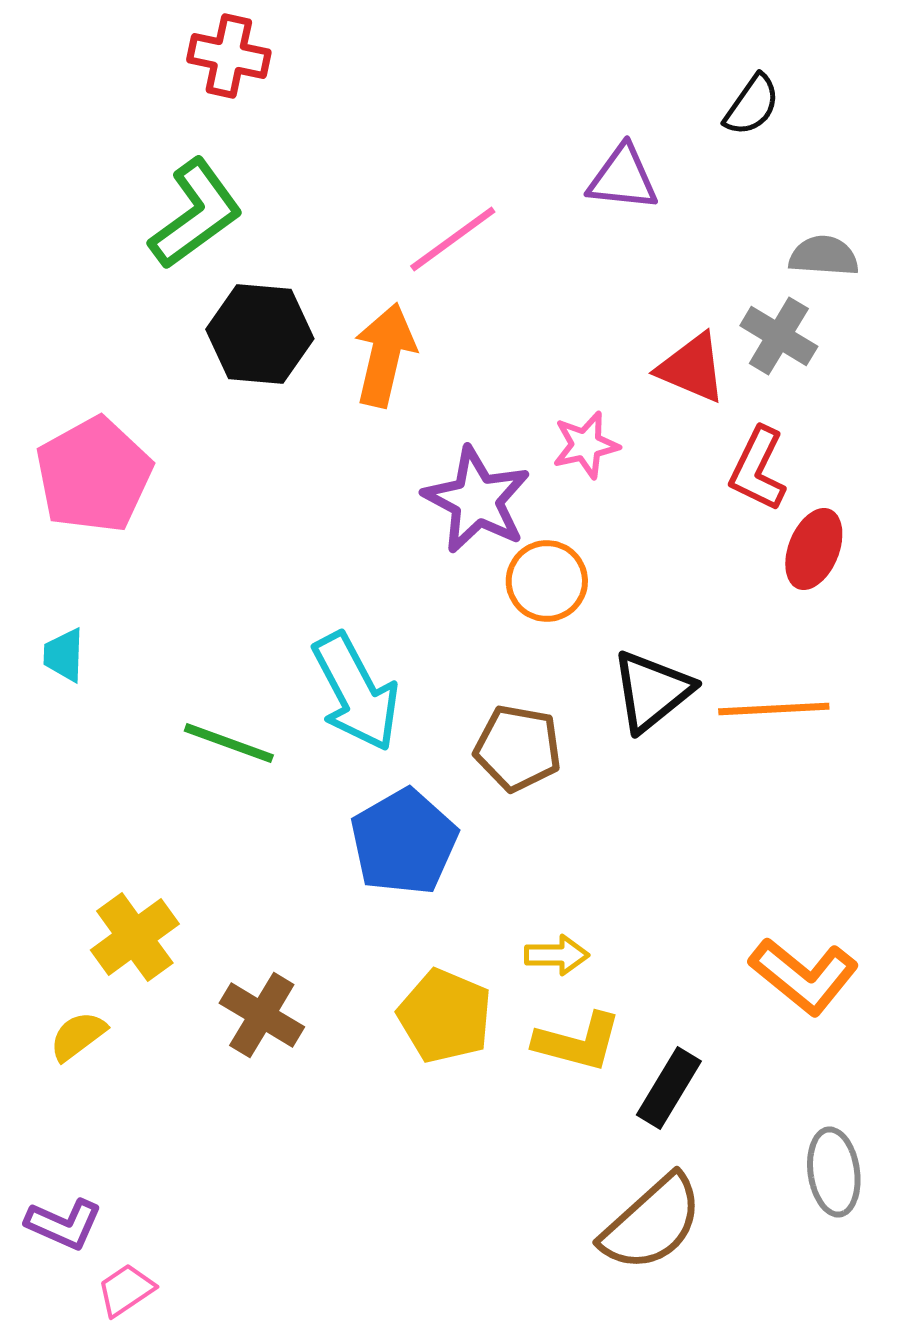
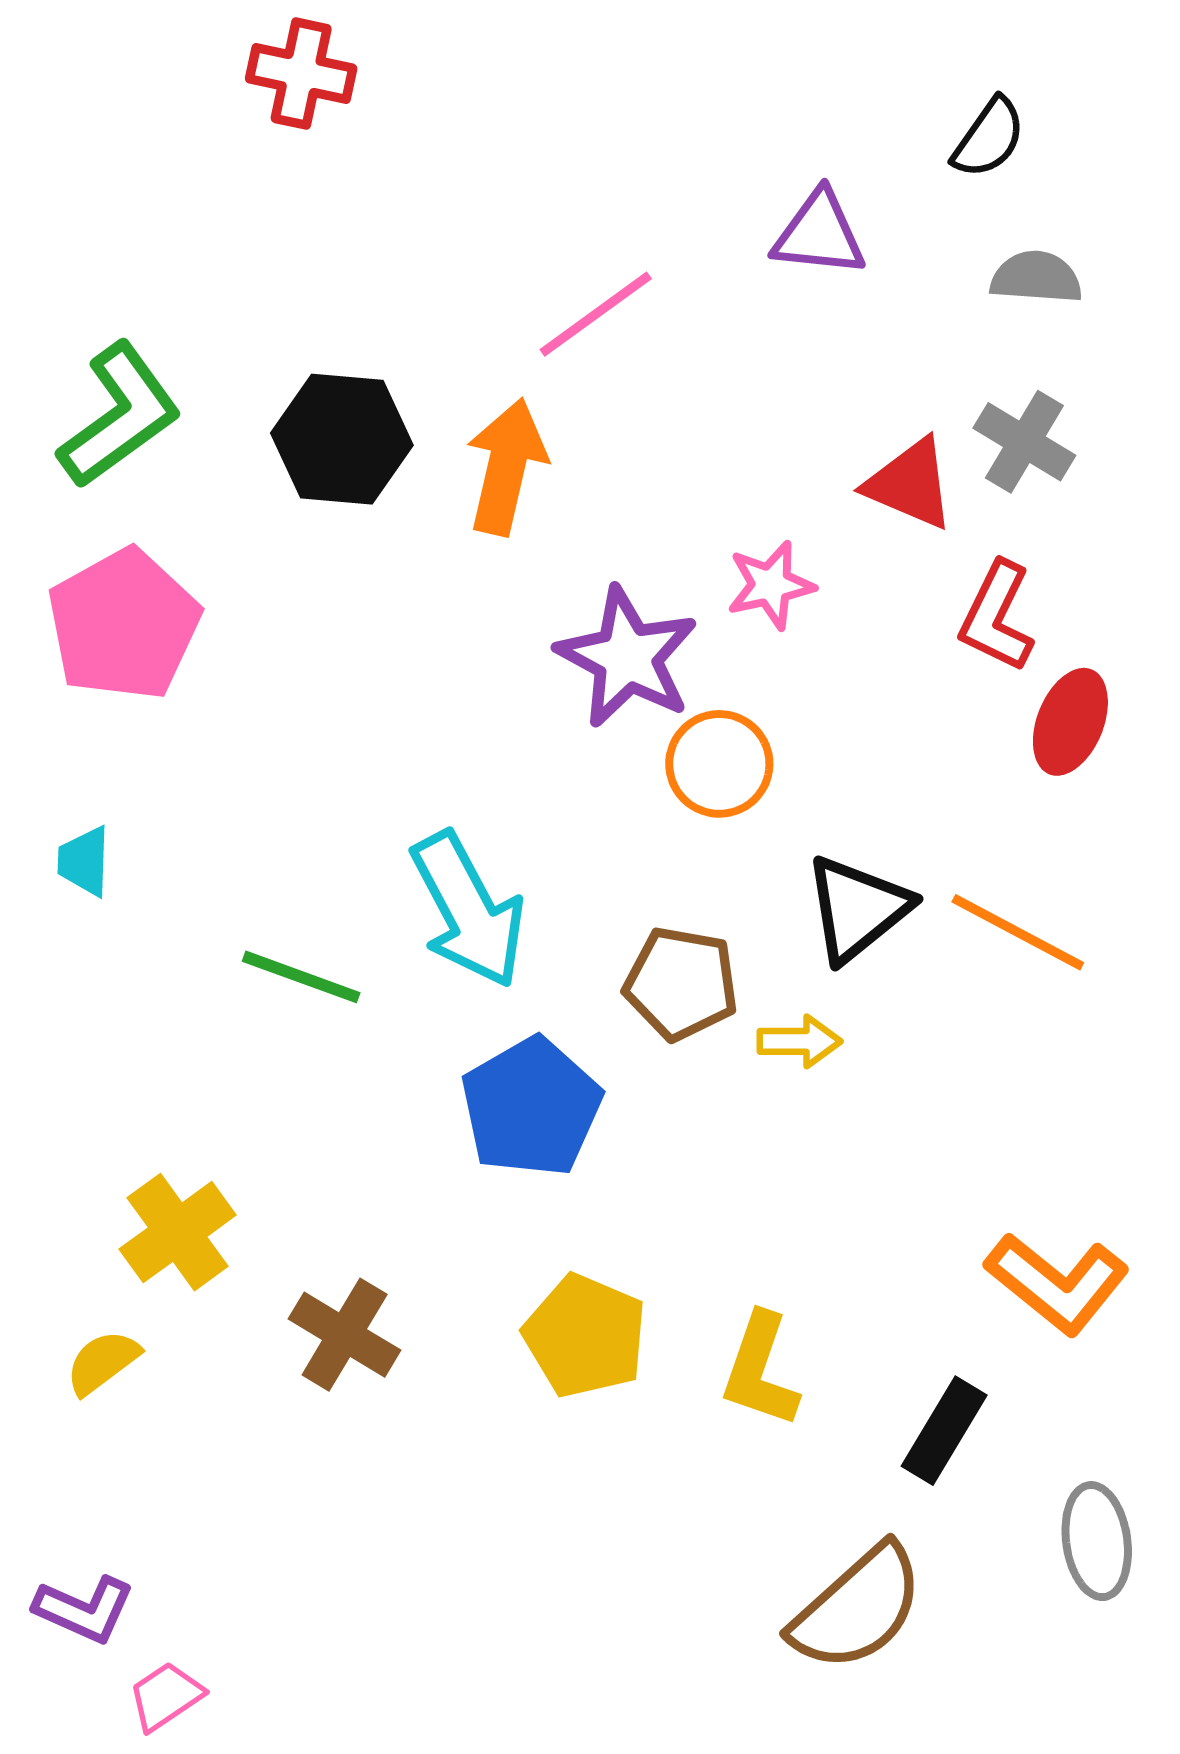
green L-shape: (196, 214) -> (120, 415), moved
gray semicircle: (824, 256) -> (1036, 277), moved
orange line: (774, 709) -> (1018, 932), turned 31
yellow arrow: (557, 955) -> (800, 1041), moved
yellow L-shape: (578, 1042) -> (760, 1370), turned 94
black rectangle: (669, 1088) -> (944, 1431), moved

